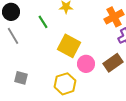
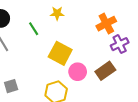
gray square: (21, 78) -> (11, 86), turned -32

